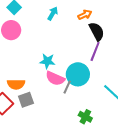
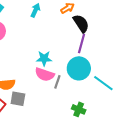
cyan star: (47, 61) -> (44, 58), moved
cyan circle: (78, 74) -> (79, 68), moved
gray square: (26, 100) -> (18, 99), turned 35

